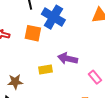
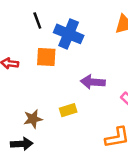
yellow rectangle: (45, 70) -> (68, 110), moved

